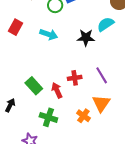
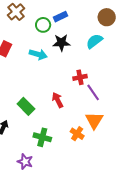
black star: (86, 38) -> (61, 43), moved
red cross: (75, 78) -> (80, 77), moved
red arrow: (57, 90) -> (58, 100), moved

